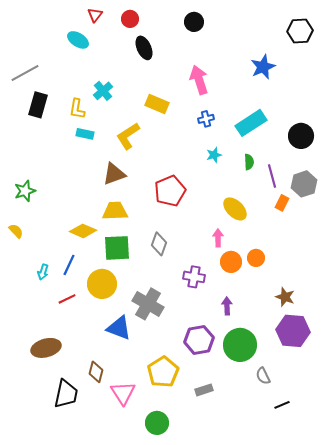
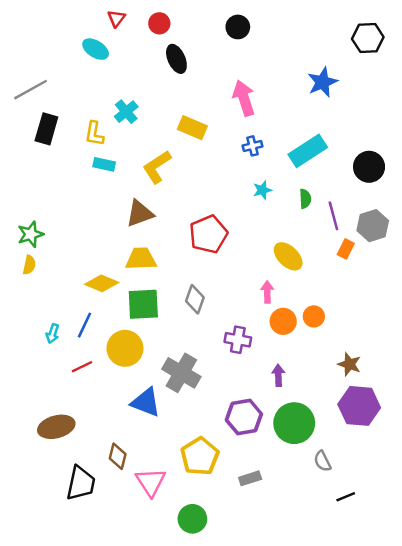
yellow semicircle: (16, 231) -> (29, 265), moved, turned 56

